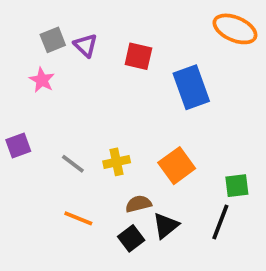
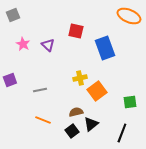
gray square: (53, 40) -> (13, 15), moved
purple triangle: (86, 45) -> (48, 45), moved
yellow cross: (117, 162) -> (80, 78), moved
gray line: (73, 164) -> (40, 90), turned -48
black line: (220, 222) -> (122, 133), moved

